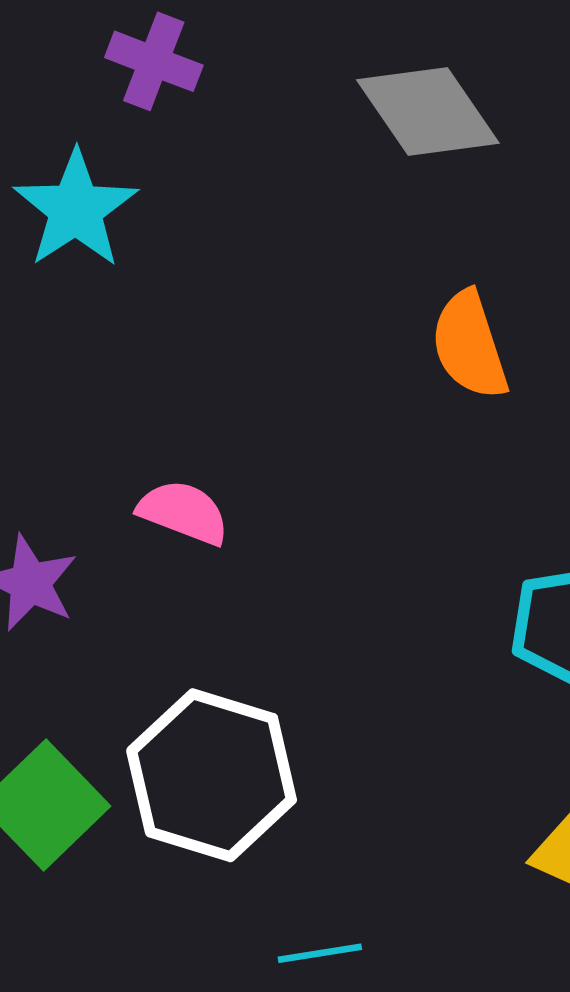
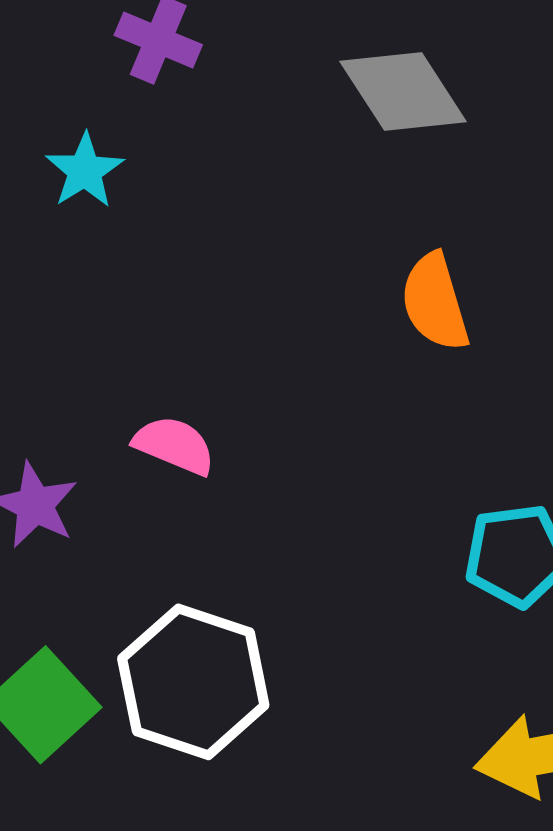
cyan star: (76, 209) -> (85, 171), size x0.7

